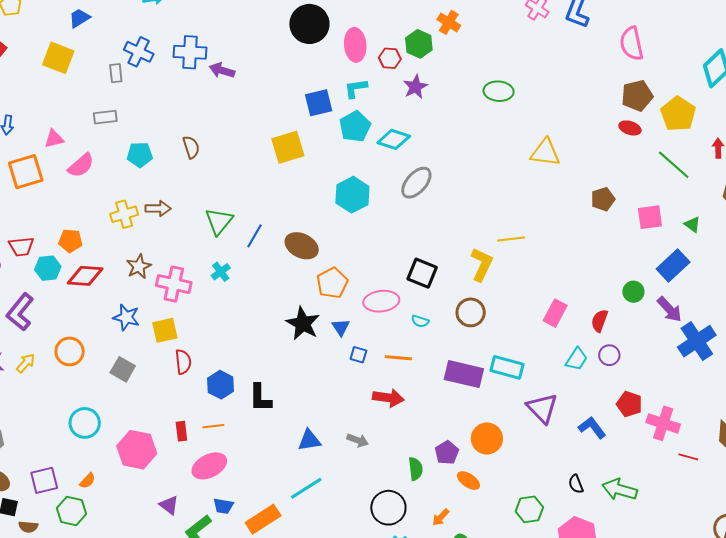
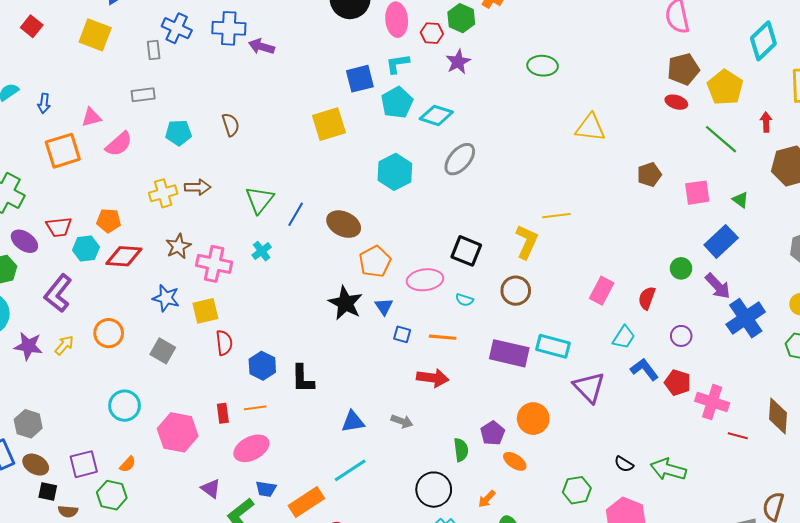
purple circle: (609, 355) -> (681, 336), moved
blue L-shape: (592, 428) -> (644, 369), moved
black semicircle: (576, 484) -> (624, 464), turned -36

